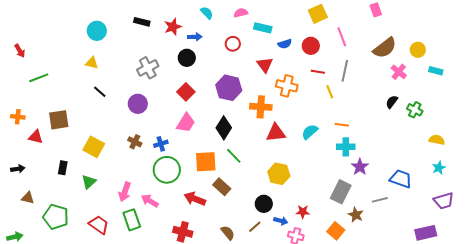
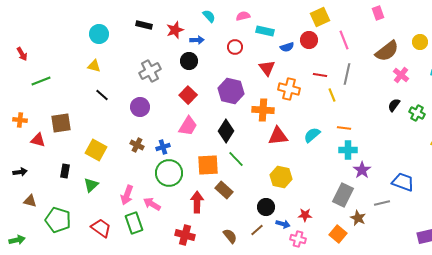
red circle: (311, 46) -> (309, 40), moved
yellow circle: (418, 50) -> (420, 42), moved
red arrow: (195, 199) -> (197, 202), turned 70

